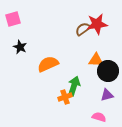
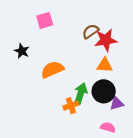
pink square: (13, 19) -> (45, 20), moved
red star: (97, 24) -> (106, 40), moved
black circle: (108, 71) -> (104, 91), moved

